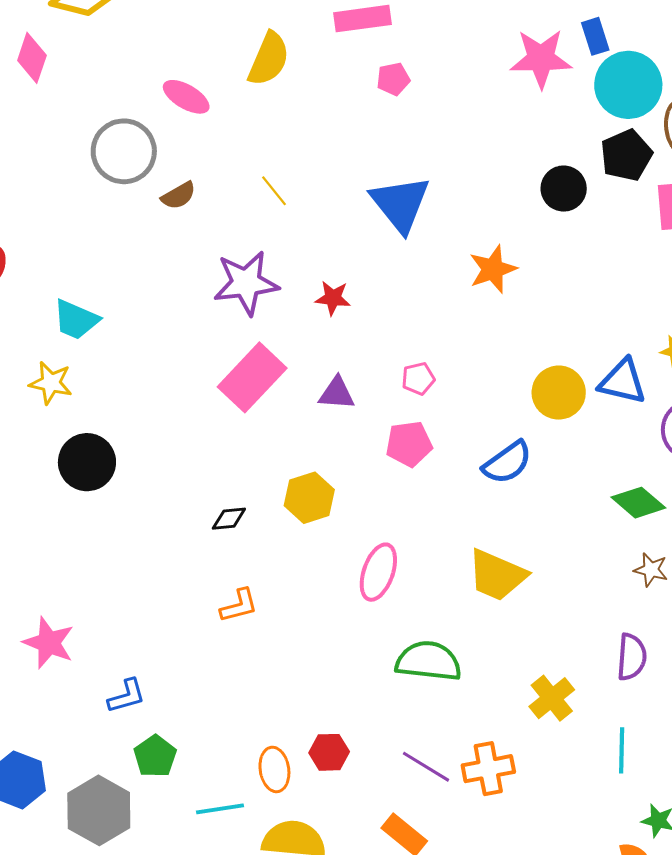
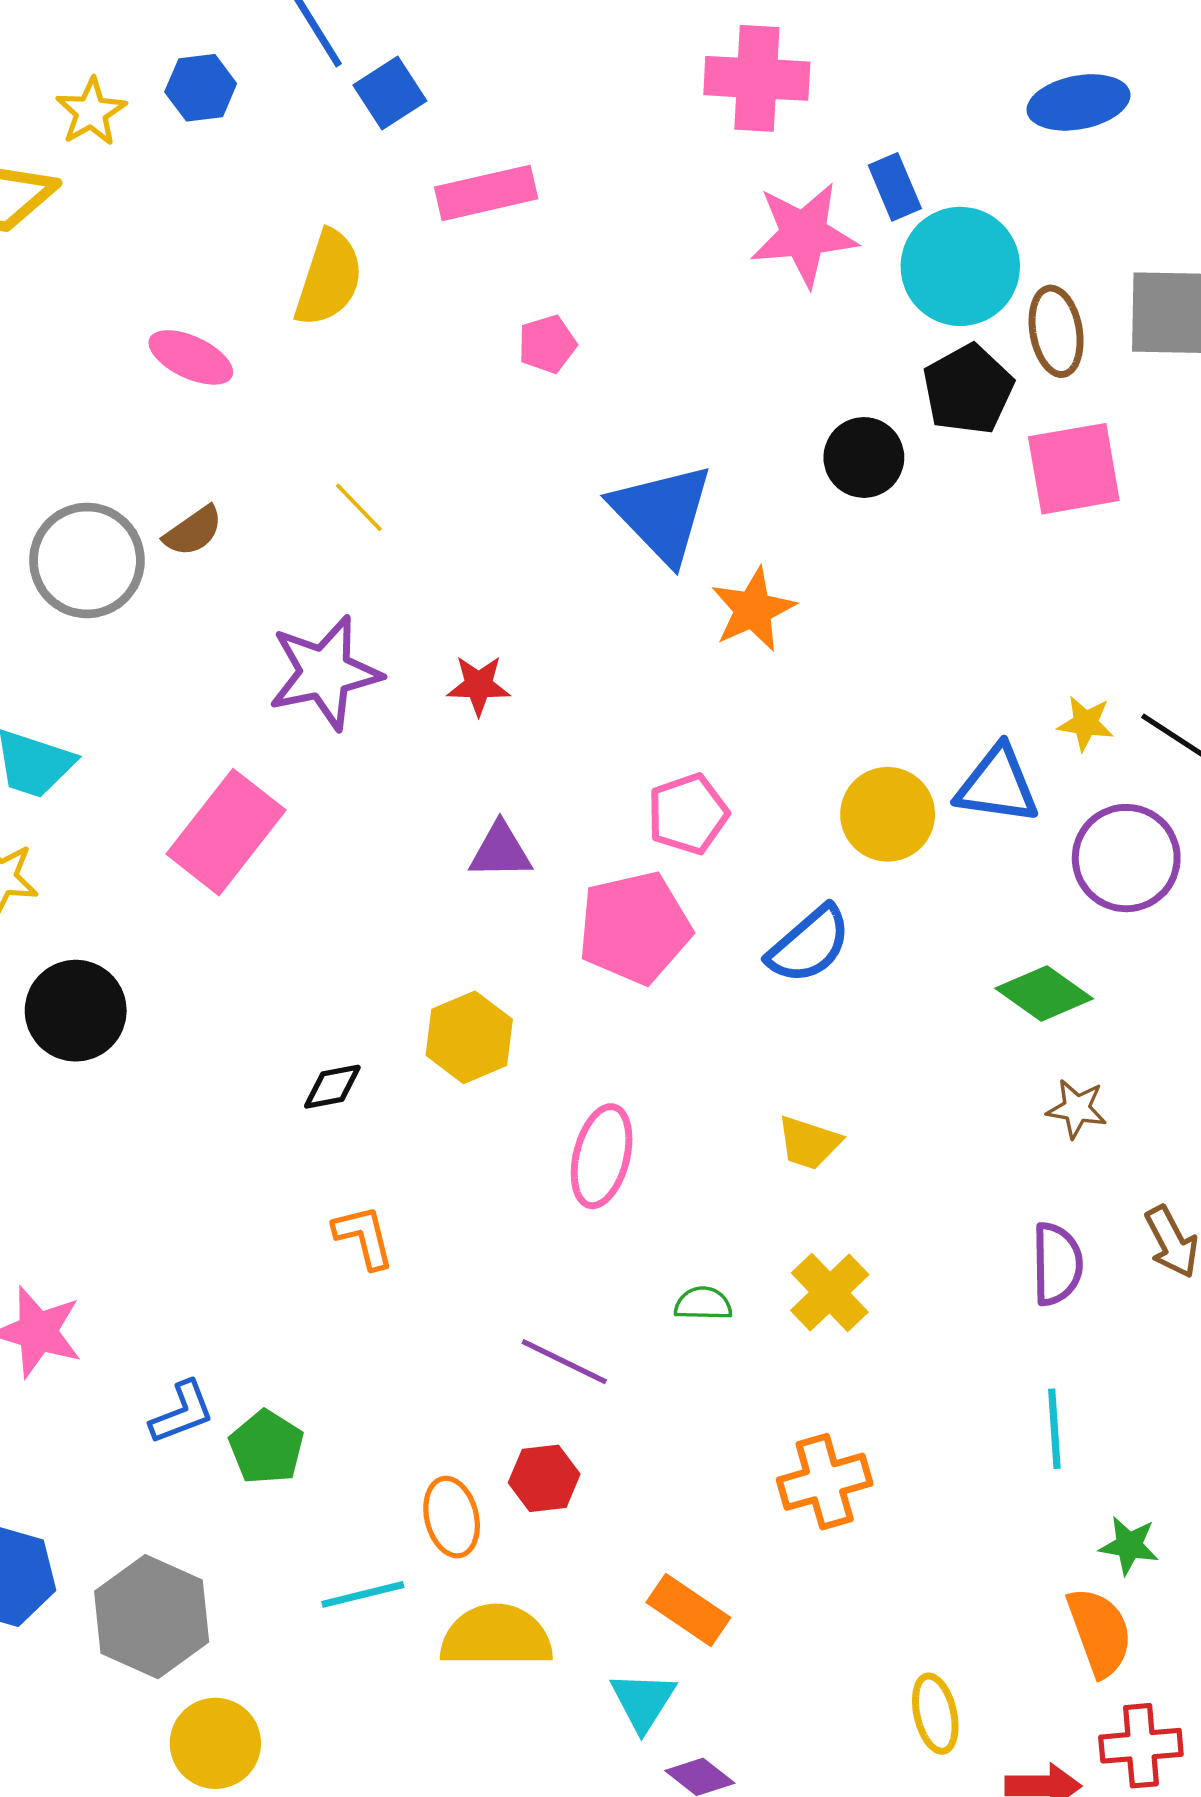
pink pentagon: (393, 79) -> (547, 344), moved
gray circle: (124, 151) -> (87, 560), moved
blue triangle: (400, 204) -> (662, 513), moved
pink rectangle: (252, 377) -> (226, 832), moved
pink pentagon: (418, 379) -> (688, 814), moved, size x1.4
pink pentagon: (409, 444) -> (634, 928), size x1.4
yellow trapezoid: (497, 575) -> (809, 1143), size x0.6
orange L-shape: (239, 606) -> (364, 1237), turned -84
green semicircle: (428, 661) -> (703, 1304), size x0.5
yellow cross: (552, 698) -> (830, 1292), moved
green pentagon: (155, 756) -> (267, 1447), moved
purple line: (426, 767) -> (564, 1362), moved

